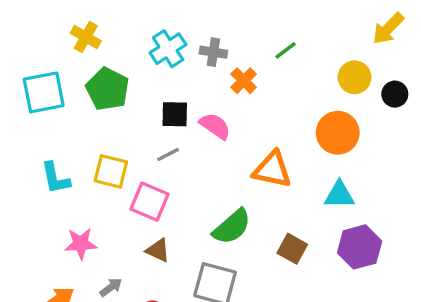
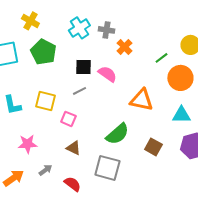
green line: (286, 50) -> (161, 58), moved
pink square: (150, 202) -> (68, 119), size x0.7

